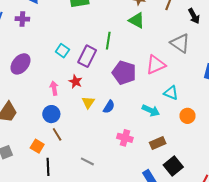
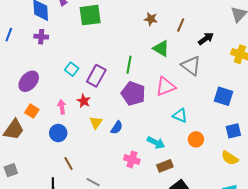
black arrow: (194, 16) -> (206, 39), turned -98
purple cross: (22, 19) -> (41, 37), moved
green triangle: (137, 20) -> (161, 48), moved
green line: (108, 41) -> (129, 65), moved
cyan arrow: (151, 110) -> (156, 143), moved
brown line: (57, 134) -> (68, 164), moved
orange square: (37, 146) -> (32, 111), moved

